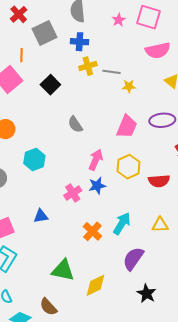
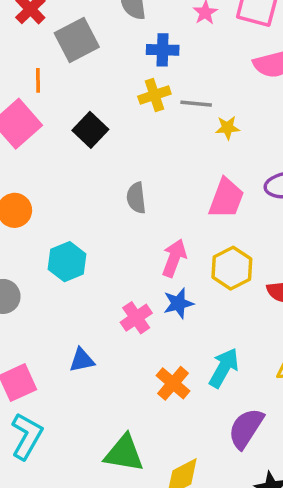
blue cross: (80, 42) -> (163, 50), moved
gray semicircle: (75, 124) -> (136, 198), turned 30

